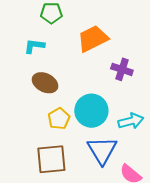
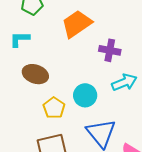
cyan circle: (91, 111) -> (85, 95), size x0.7
cyan arrow: (131, 121) -> (124, 82), moved

